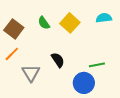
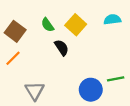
black semicircle: (58, 60) -> (62, 48), moved
green line: (97, 65) -> (116, 79), moved
gray triangle: (31, 73) -> (35, 91), moved

